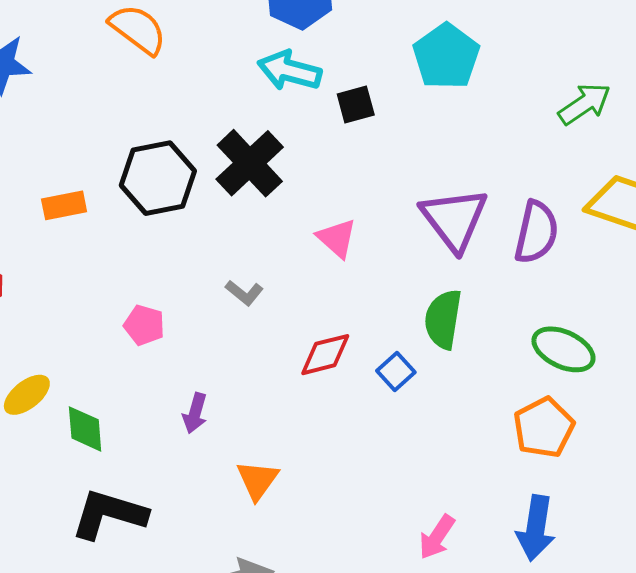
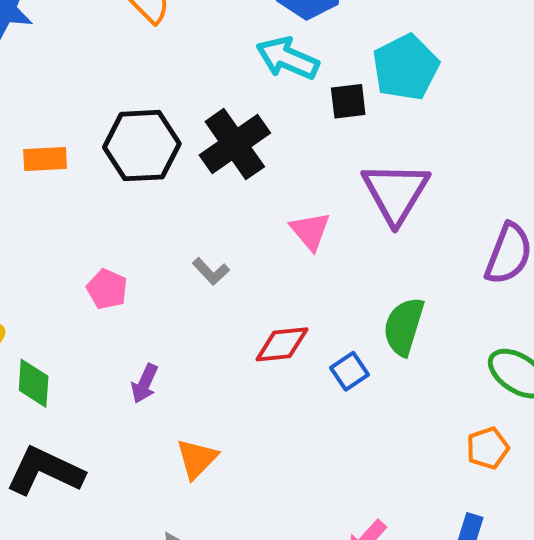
cyan pentagon: (446, 56) -> (406, 67), moved
purple triangle: (454, 219) -> (396, 193), moved
orange pentagon: (544, 428) -> (488, 448), size x0.7

